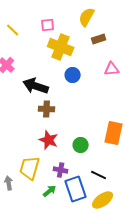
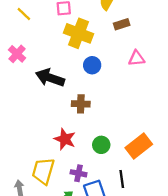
brown cross: (47, 109) -> (81, 104), moved
orange rectangle: (114, 133) -> (139, 146), moved, turned 40
black line: (99, 175) -> (122, 179), turned 56

